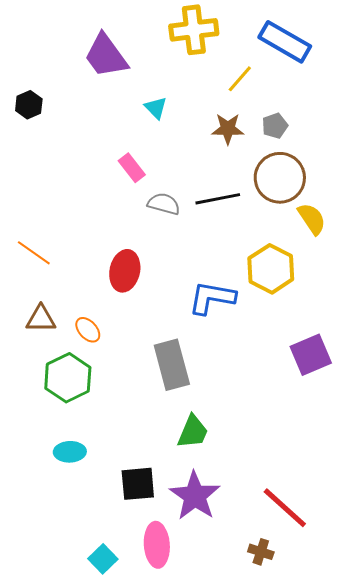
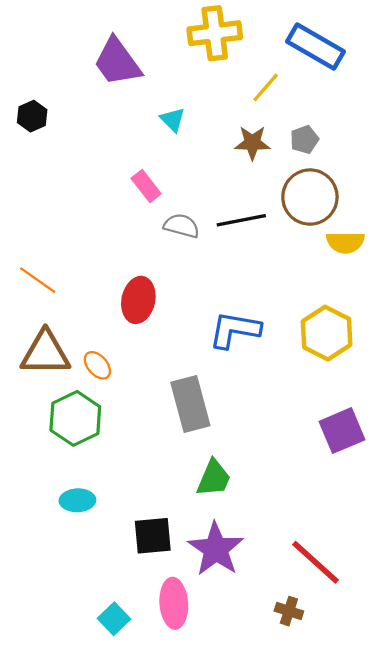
yellow semicircle: (312, 219) -> (345, 242), turned 124
yellow hexagon: (271, 269) -> (327, 333), moved
brown triangle: (41, 319) -> (45, 353), size x1.5
purple square: (311, 355) -> (342, 431), moved

